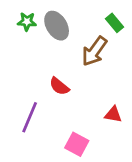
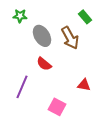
gray ellipse: (57, 26) -> (42, 36), moved
brown arrow: (94, 51) -> (70, 38), turned -65

